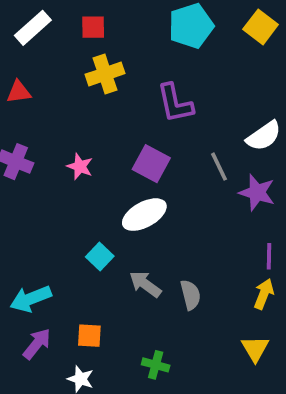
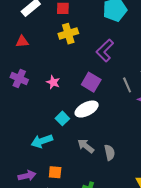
purple L-shape: (175, 103) -> (105, 50), turned 55
cyan square: (100, 256) -> (62, 118), moved
cyan arrow: (31, 299) -> (42, 141), moved
purple arrow: (37, 344) -> (27, 176), turned 36

